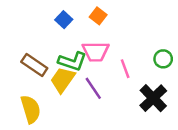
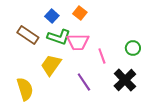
green L-shape: (72, 61) -> (59, 37), moved
brown rectangle: (34, 65) -> (28, 35), moved
purple line: (93, 88) -> (84, 82), moved

